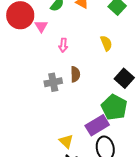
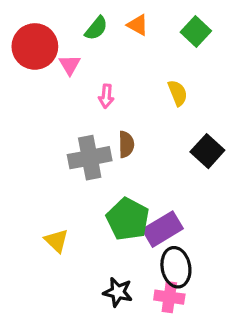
gray cross: (53, 82) -> (90, 158), size x1.4
green pentagon: (114, 107) -> (128, 219), moved
yellow triangle: (66, 141) -> (56, 241), moved

